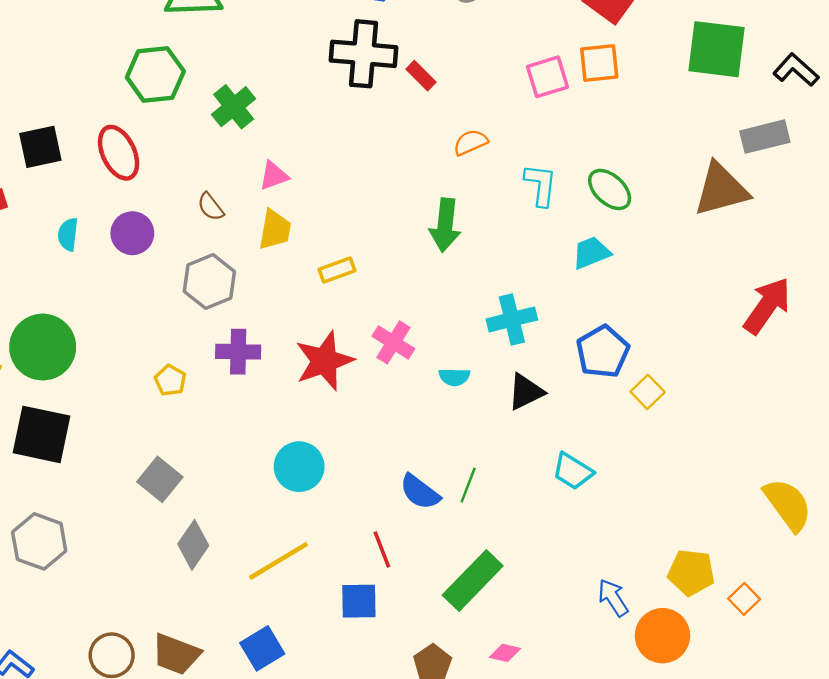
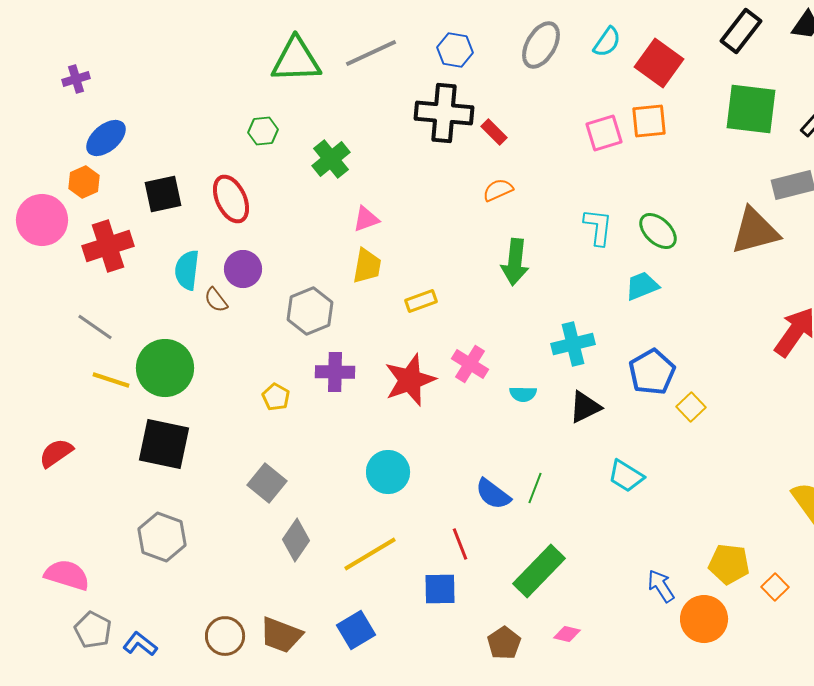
green hexagon: (155, 74) -> (263, 131), size x0.6
orange semicircle: (470, 142) -> (498, 190), moved
brown semicircle: (211, 207) -> (216, 300), moved
cyan semicircle: (68, 234) -> (187, 270), size x1.4

